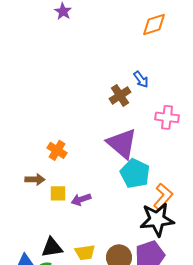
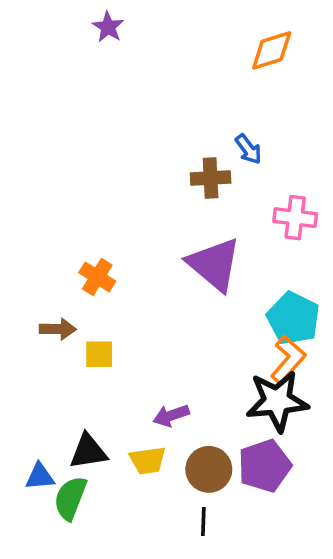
brown cross: (120, 95) -> (211, 178), turned 30
cyan pentagon: (135, 173) -> (293, 318), moved
purple arrow: (81, 199) -> (171, 415), moved

